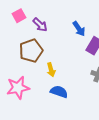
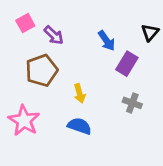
yellow arrow: (51, 70) -> (79, 93), moved
pink star: (18, 88) -> (24, 121), turned -30

